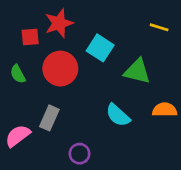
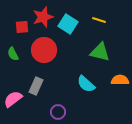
yellow line: (159, 27) -> (99, 20), moved
cyan square: (100, 48) -> (68, 24), moved

